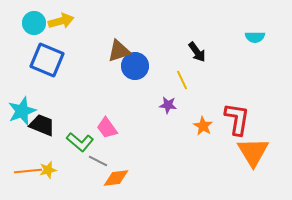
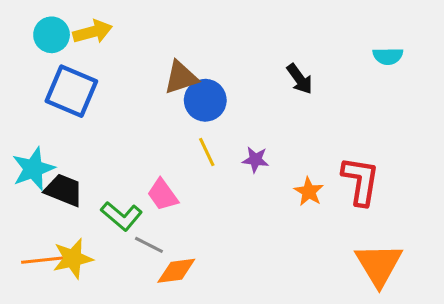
yellow line: (182, 80) -> (207, 152), moved
orange triangle: (253, 152) -> (379, 265), moved
yellow star: (48, 170) -> (73, 259), size x1.5

